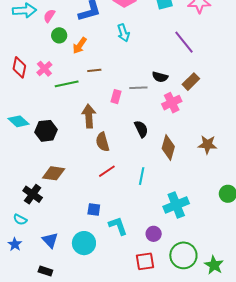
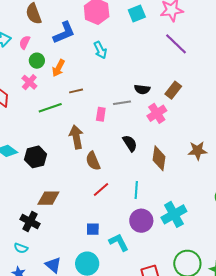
purple line: (184, 42) -> (176, 44), moved
pink cross: (44, 69) -> (29, 82), moved
purple circle: (154, 234) -> (141, 221), moved, size x1.5

